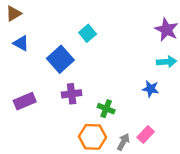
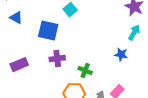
blue square: (60, 59) -> (48, 31), turned -35
cyan arrow: (167, 62) -> (134, 33), turned -56

